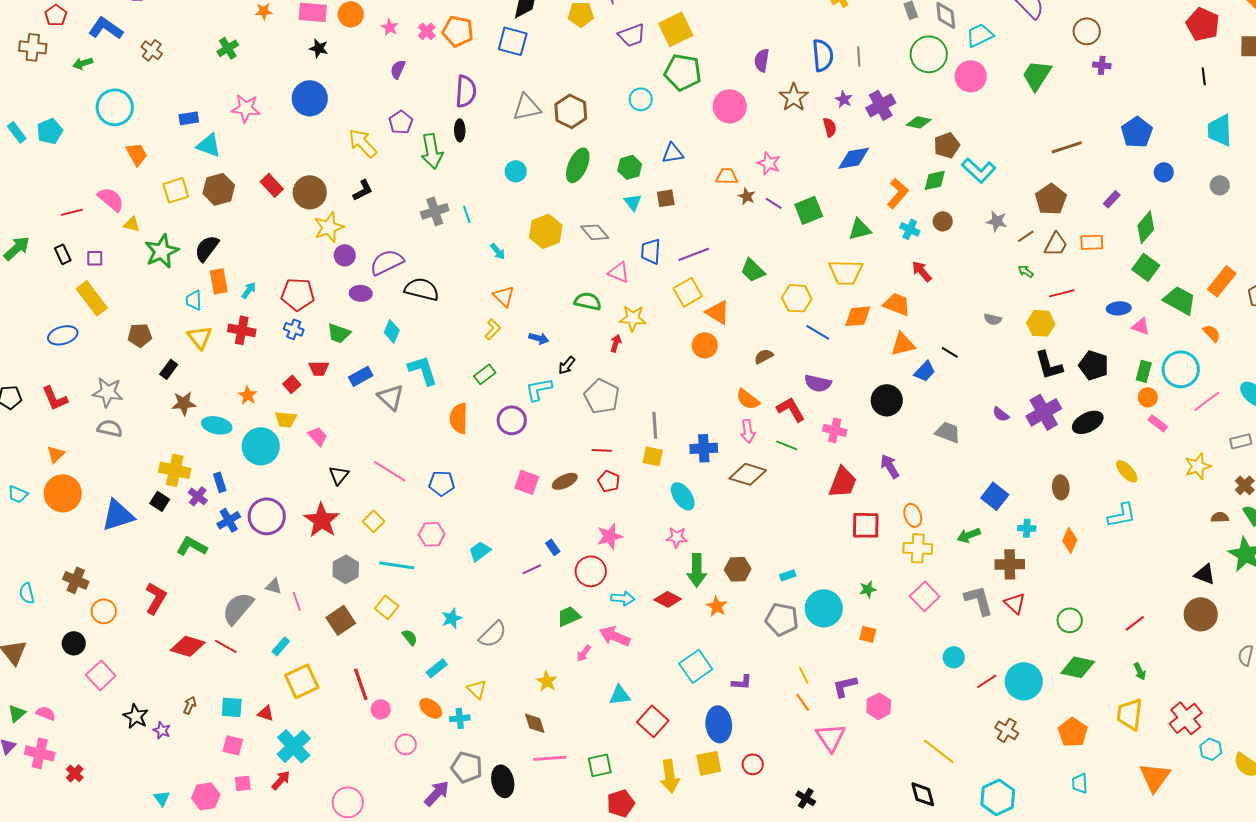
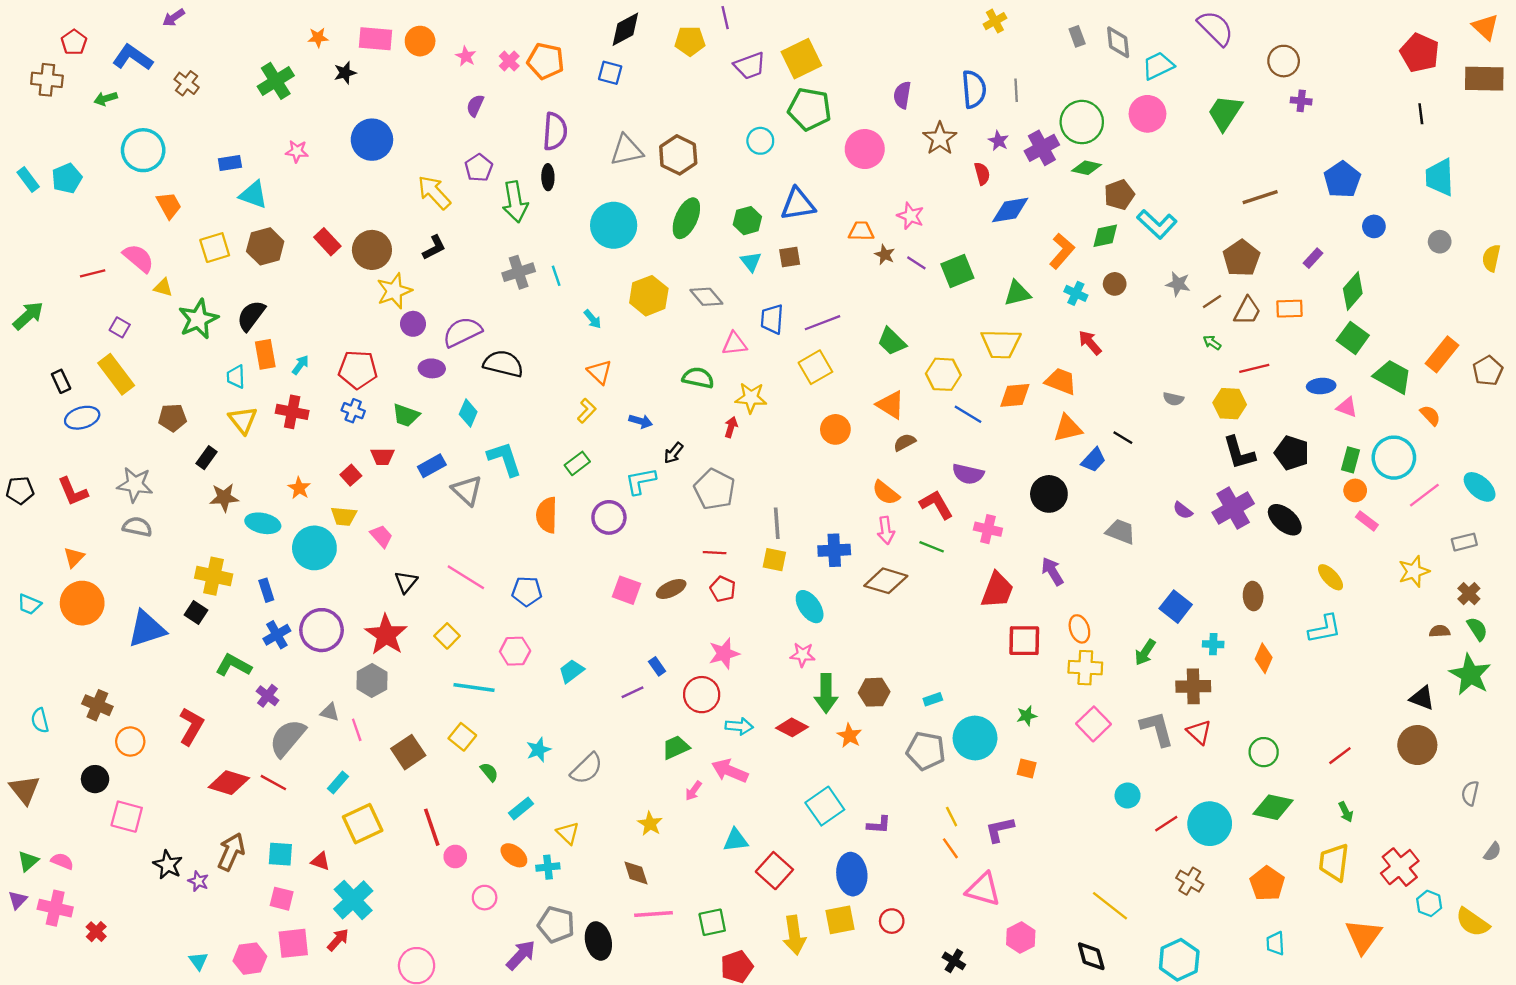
blue square: (513, 41) -> (610, 73), size x0.7
green cross: (228, 48) -> (276, 81), size x1.4
black star: (319, 48) -> (345, 73), moved, turned -30
green circle: (929, 54) -> (1082, 122), moved
pink star: (246, 108) -> (297, 151), size x0.7
blue triangle: (673, 153) -> (798, 204), size x1.4
cyan circle: (516, 171) -> (614, 225), size x1.8
black rectangle: (63, 254) -> (61, 381), moved
purple square: (95, 258) -> (120, 327), turned 30
pink triangle: (619, 272) -> (734, 344), turned -30
orange triangle: (718, 312) -> (891, 405), moved
black ellipse: (1088, 422) -> (1285, 520), turned 68
purple cross: (198, 496) -> (268, 696), moved
green arrow: (969, 535) -> (1145, 652), turned -35
gray hexagon: (346, 569) -> (372, 681), moved
pink square: (101, 675) -> (127, 817), turned -32
brown arrow: (190, 705) -> (231, 852), size x1.8
pink hexagon: (879, 706) -> (1021, 937), moved
pink triangle: (831, 737) -> (983, 889), turned -40
pink square: (243, 783) -> (293, 943), size x1.6

